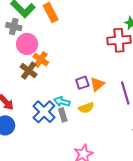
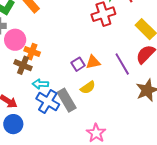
orange triangle: (97, 84) -> (93, 62), turned 42
cyan arrow: (62, 102) -> (40, 84), moved
gray rectangle: (63, 115) -> (67, 100), size x1.6

